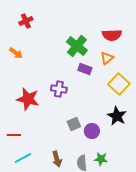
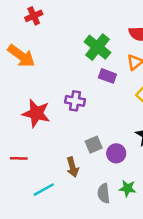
orange arrow: (16, 53) -> (21, 56), size x1.6
cyan line: (23, 158) -> (44, 190), moved
brown arrow: (57, 159) -> (72, 167), moved

